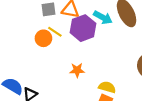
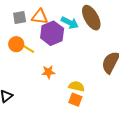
yellow line: (55, 32) -> (28, 49), moved

